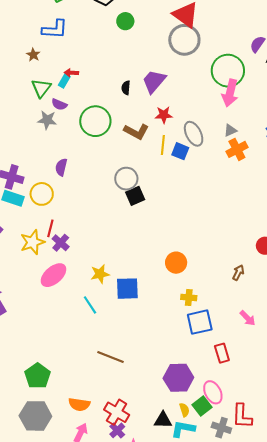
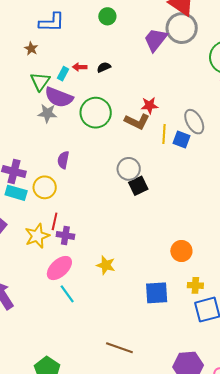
green circle: (125, 21) -> (107, 16), moved
red arrow: (71, 73) -> (80, 67), moved
purple trapezoid: (154, 81) -> (155, 40), moved
black semicircle: (126, 88) -> (104, 67), moved, turned 64
purple semicircle: (59, 104) -> (59, 97), size x1.8
red star: (164, 115) -> (149, 106), moved
purple cross: (61, 243) -> (65, 235), turned -30
yellow star: (100, 274) -> (106, 265), turned 30
blue square: (127, 289) -> (157, 293), moved
cyan line: (90, 305) -> (67, 294), moved

